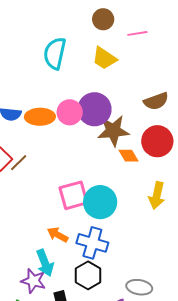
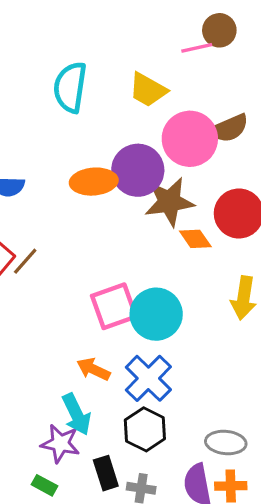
brown circle: (103, 19) -> (219, 30), moved
brown semicircle: (156, 101) -> (229, 128), moved
pink circle: (70, 112) -> (190, 139), moved, size x1.4
orange ellipse: (40, 117) -> (94, 182), moved
blue cross: (92, 243) -> (148, 378), turned 32

